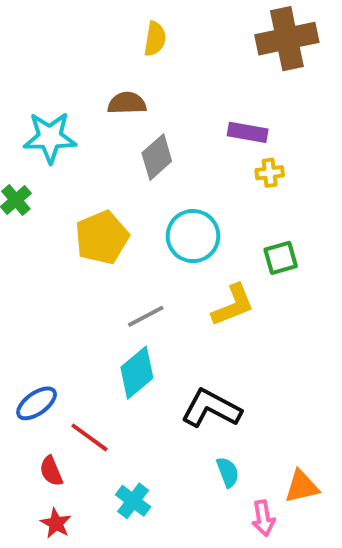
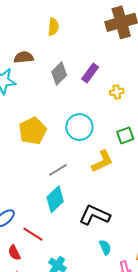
brown semicircle: (127, 103) -> (24, 57), moved
purple rectangle: (248, 132) -> (90, 73), moved, turned -60
gray diamond: (157, 157) -> (59, 73), moved

